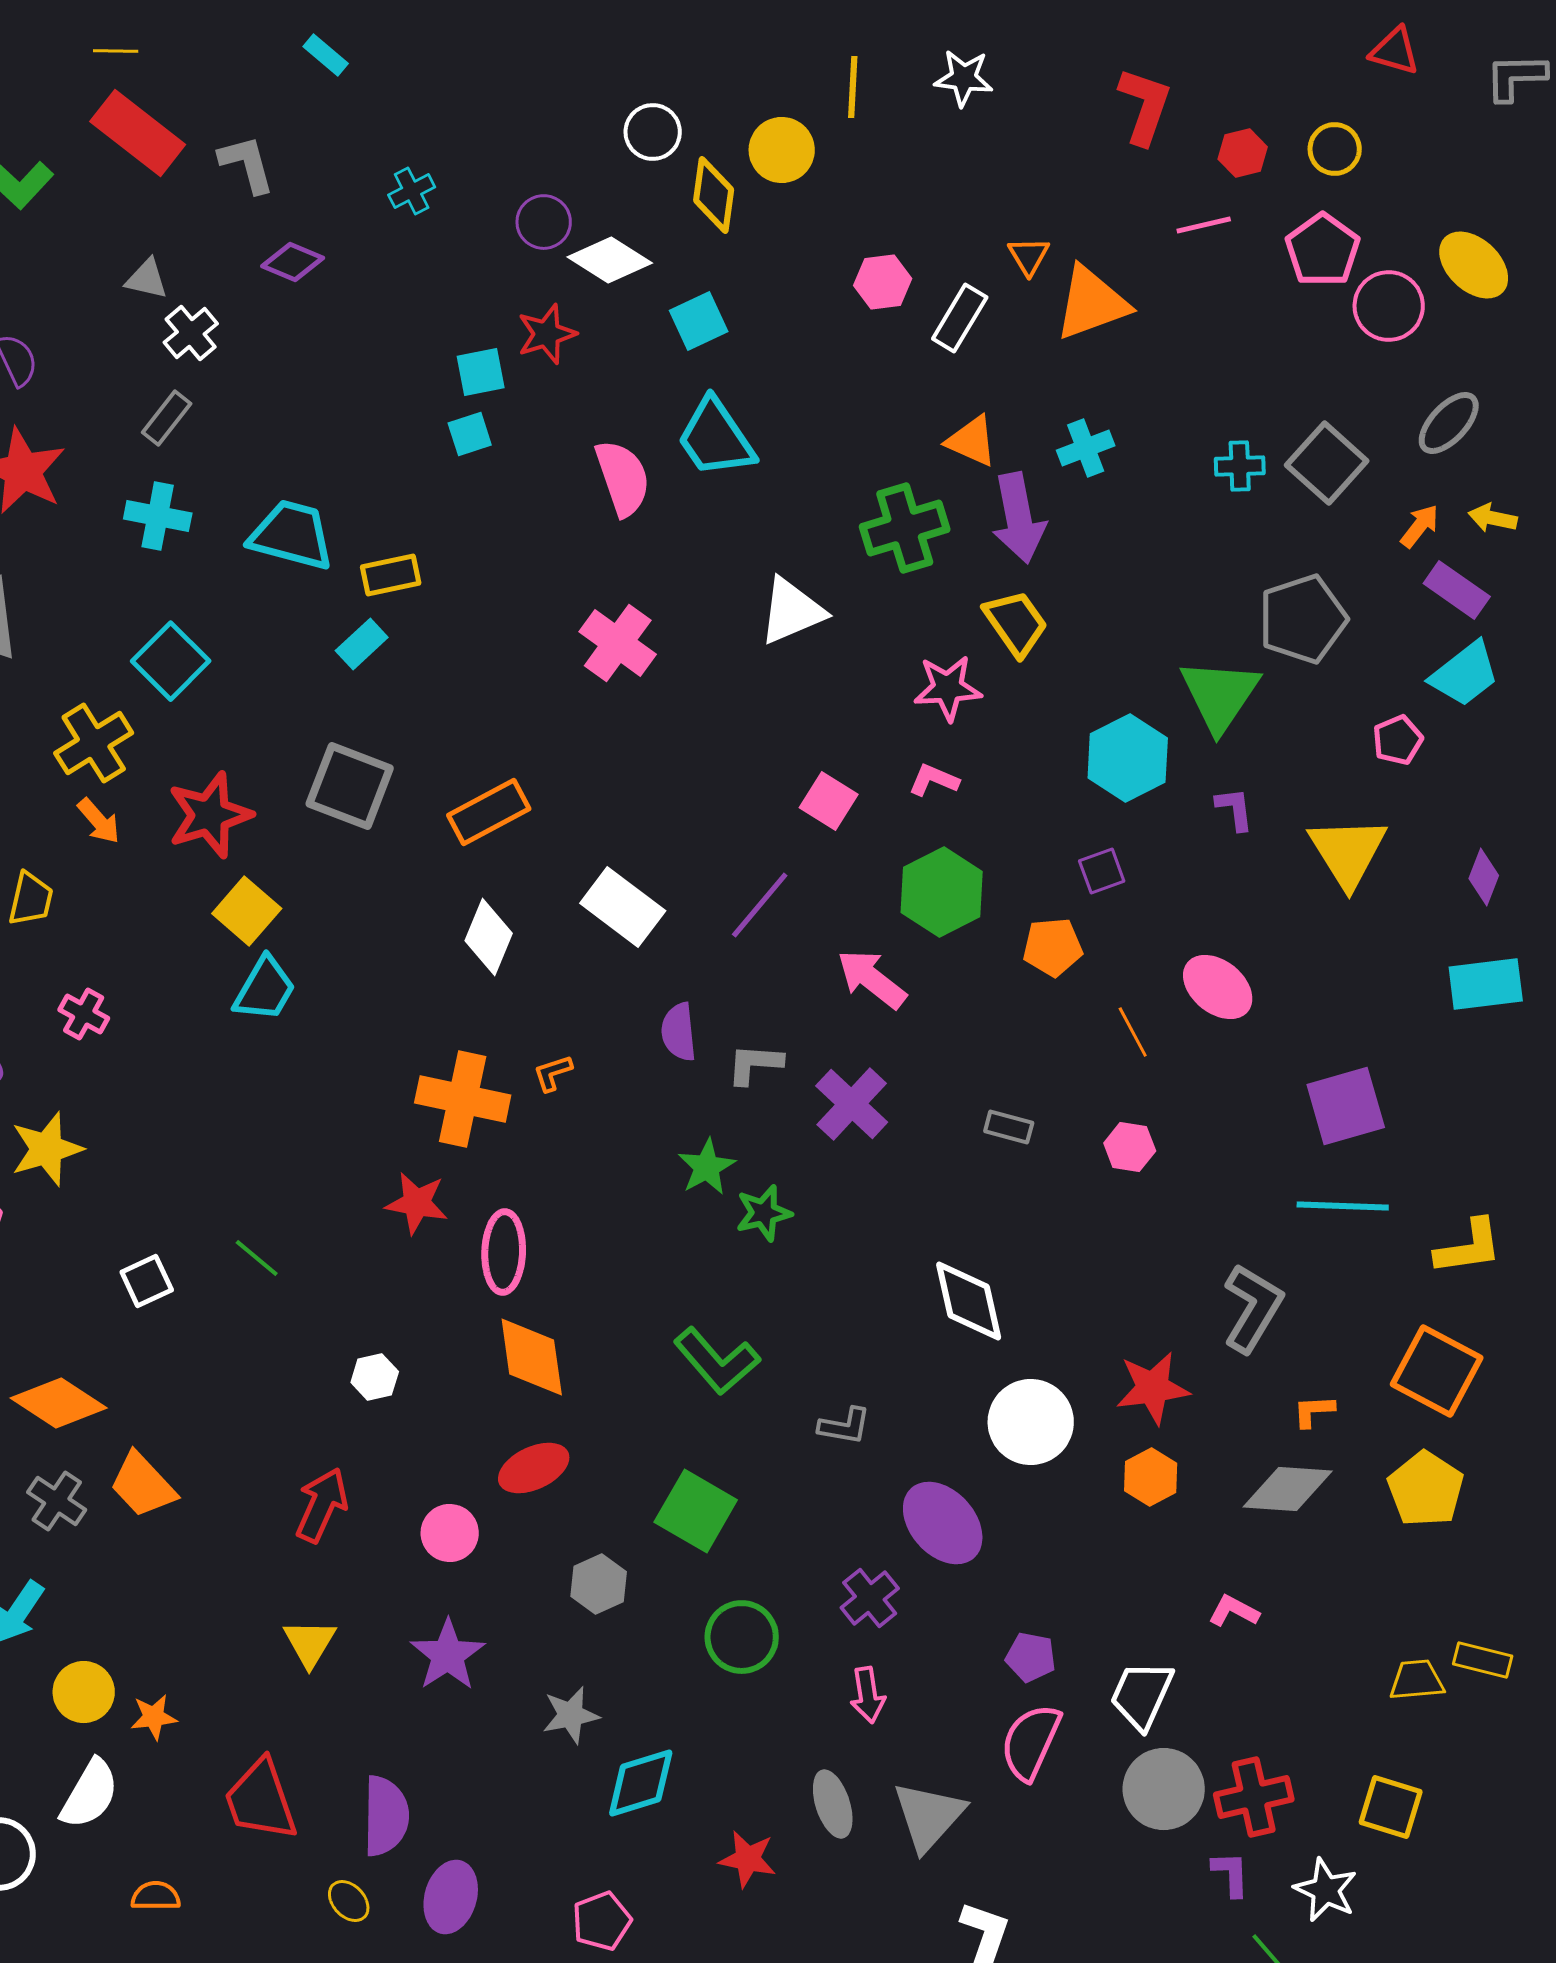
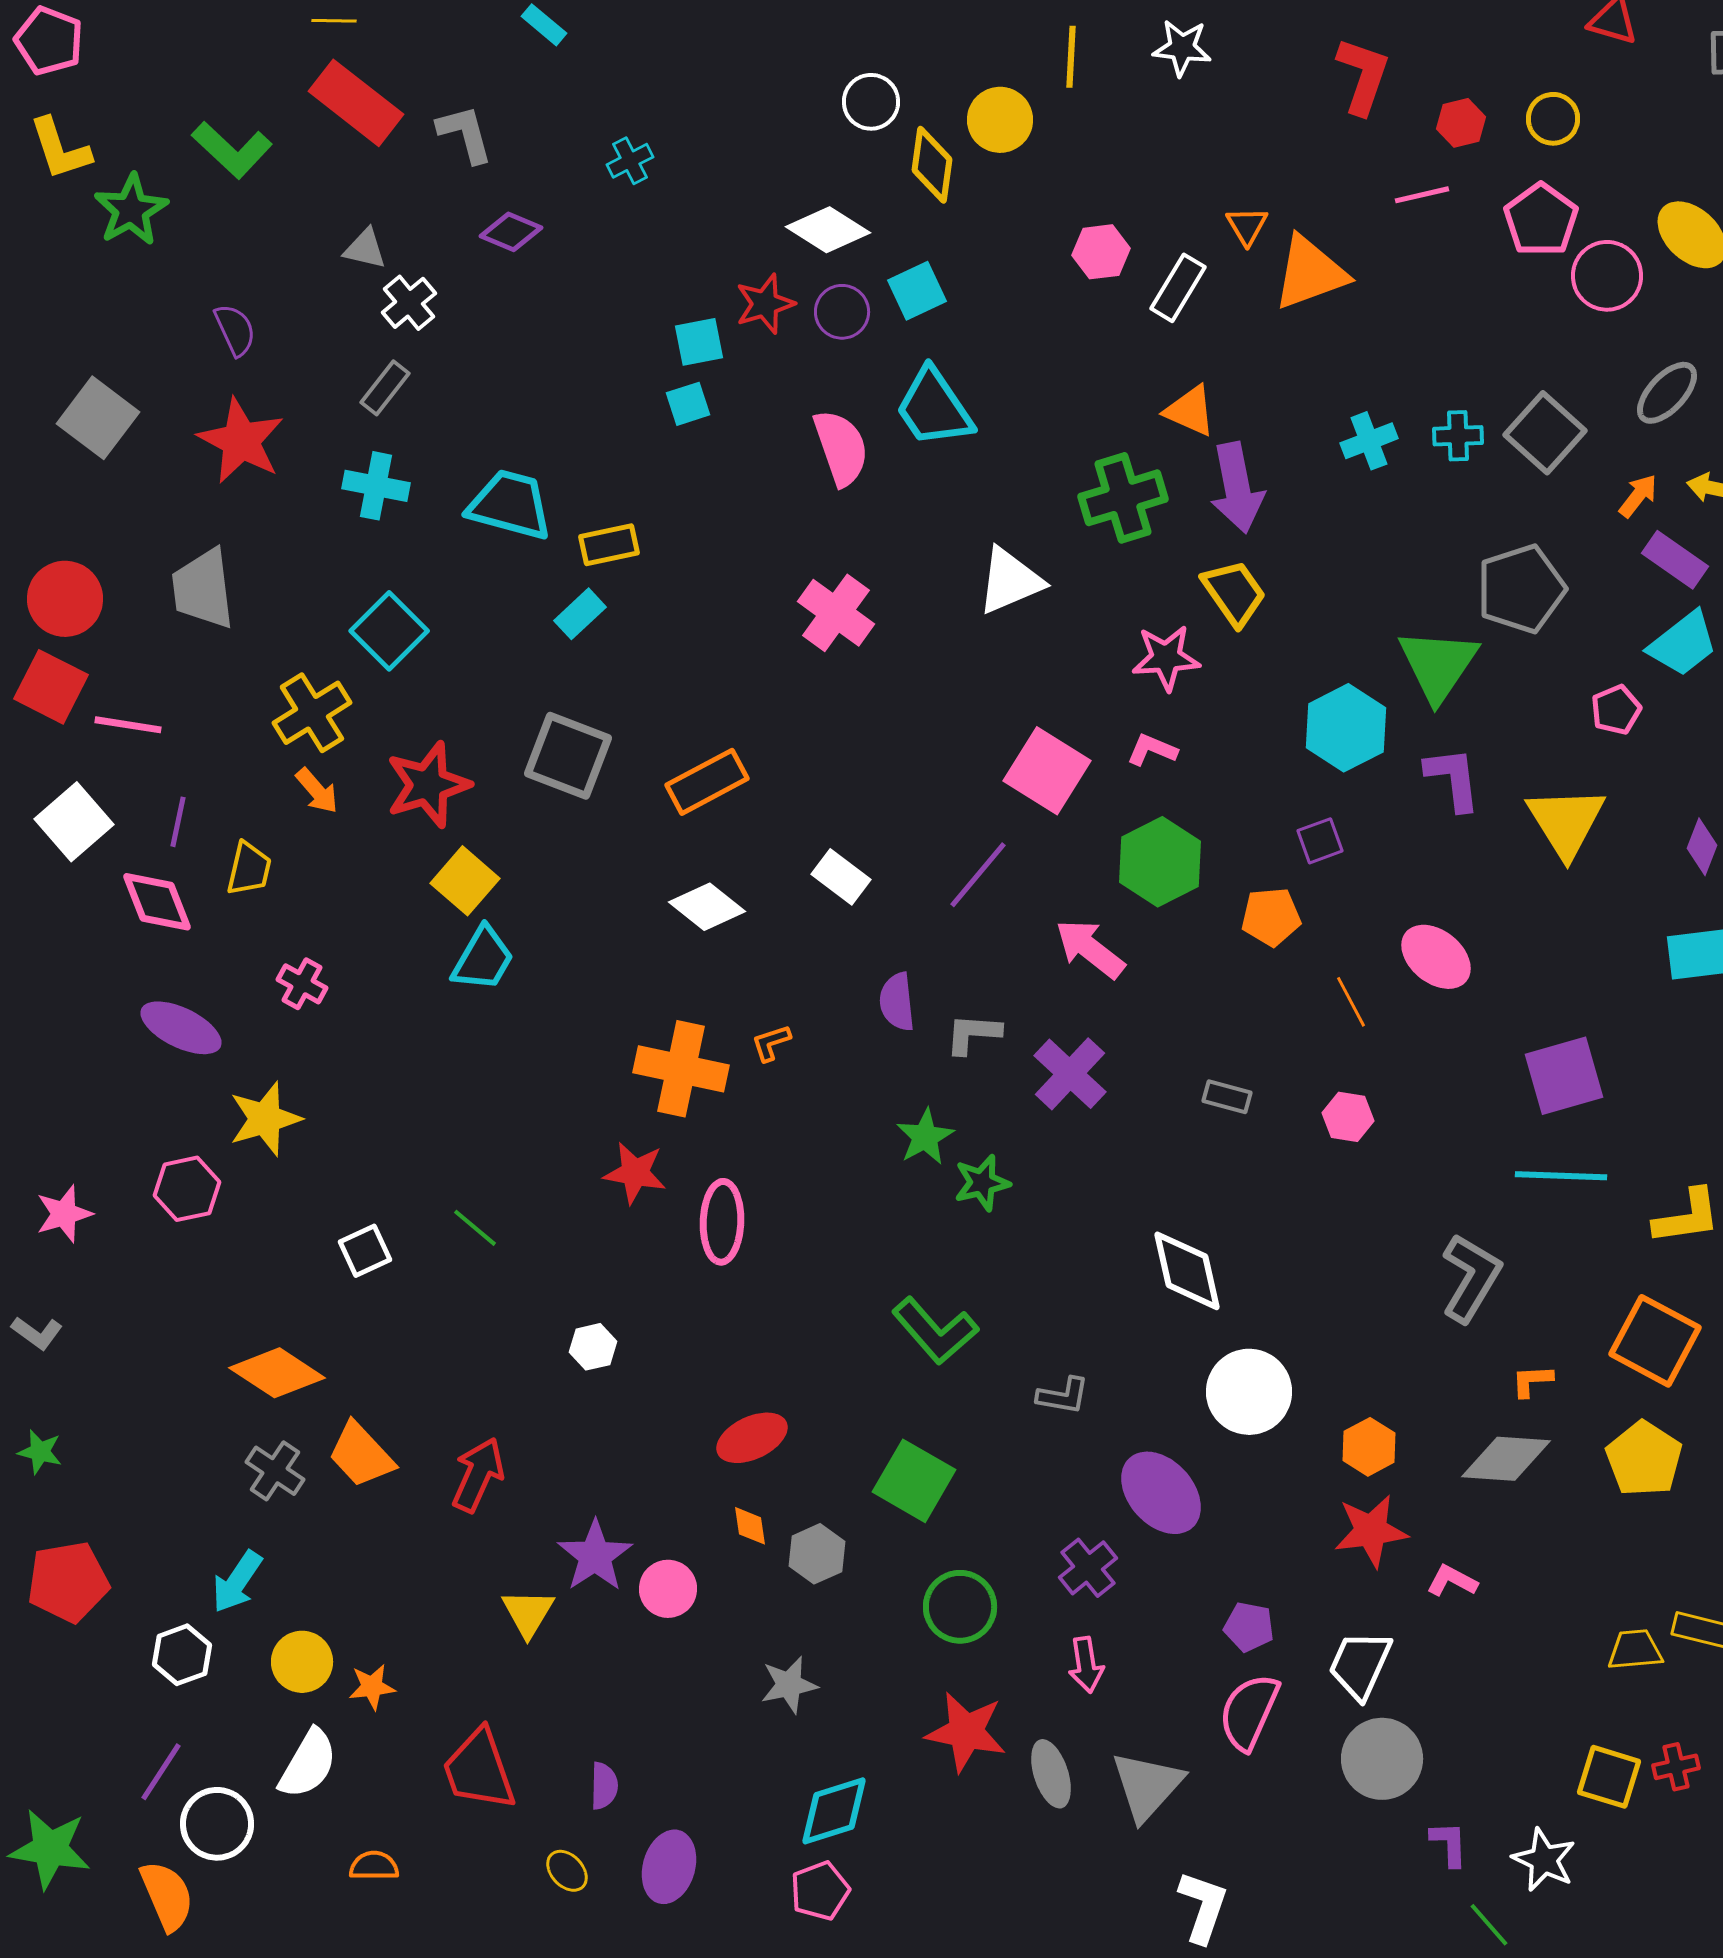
purple circle: (544, 222) -> (842, 312), moved
cyan cross: (1086, 448) -> (1369, 441), moved
pink square: (829, 801) -> (1047, 771), size x1.5
purple L-shape: (1235, 809) -> (1453, 779), size x1.5
white rectangle: (623, 907) -> (841, 877), size x0.7
white diamond: (489, 937) -> (707, 907), turned -74
orange diamond: (532, 1357) -> (750, 1526), moved, size x0.5
red star: (1153, 1388) -> (1371, 1531), moved
red arrow: (322, 1505) -> (478, 1475), moved
pink circle: (450, 1533) -> (668, 1589), moved
purple star: (448, 1655) -> (595, 1556), moved
cyan diamond: (641, 1783) -> (834, 1811), moved
red cross: (1254, 1797) -> (1676, 1767), moved, size x0.6
purple semicircle: (386, 1816) -> (604, 1786), size x0.6
red star: (748, 1859) -> (966, 1732), moved, size x1.4

